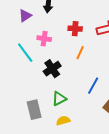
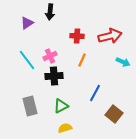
pink cross: (44, 39) -> (50, 56), moved, turned -32
black cross: (52, 69) -> (54, 76), turned 30
gray rectangle: (34, 110) -> (30, 106), moved

